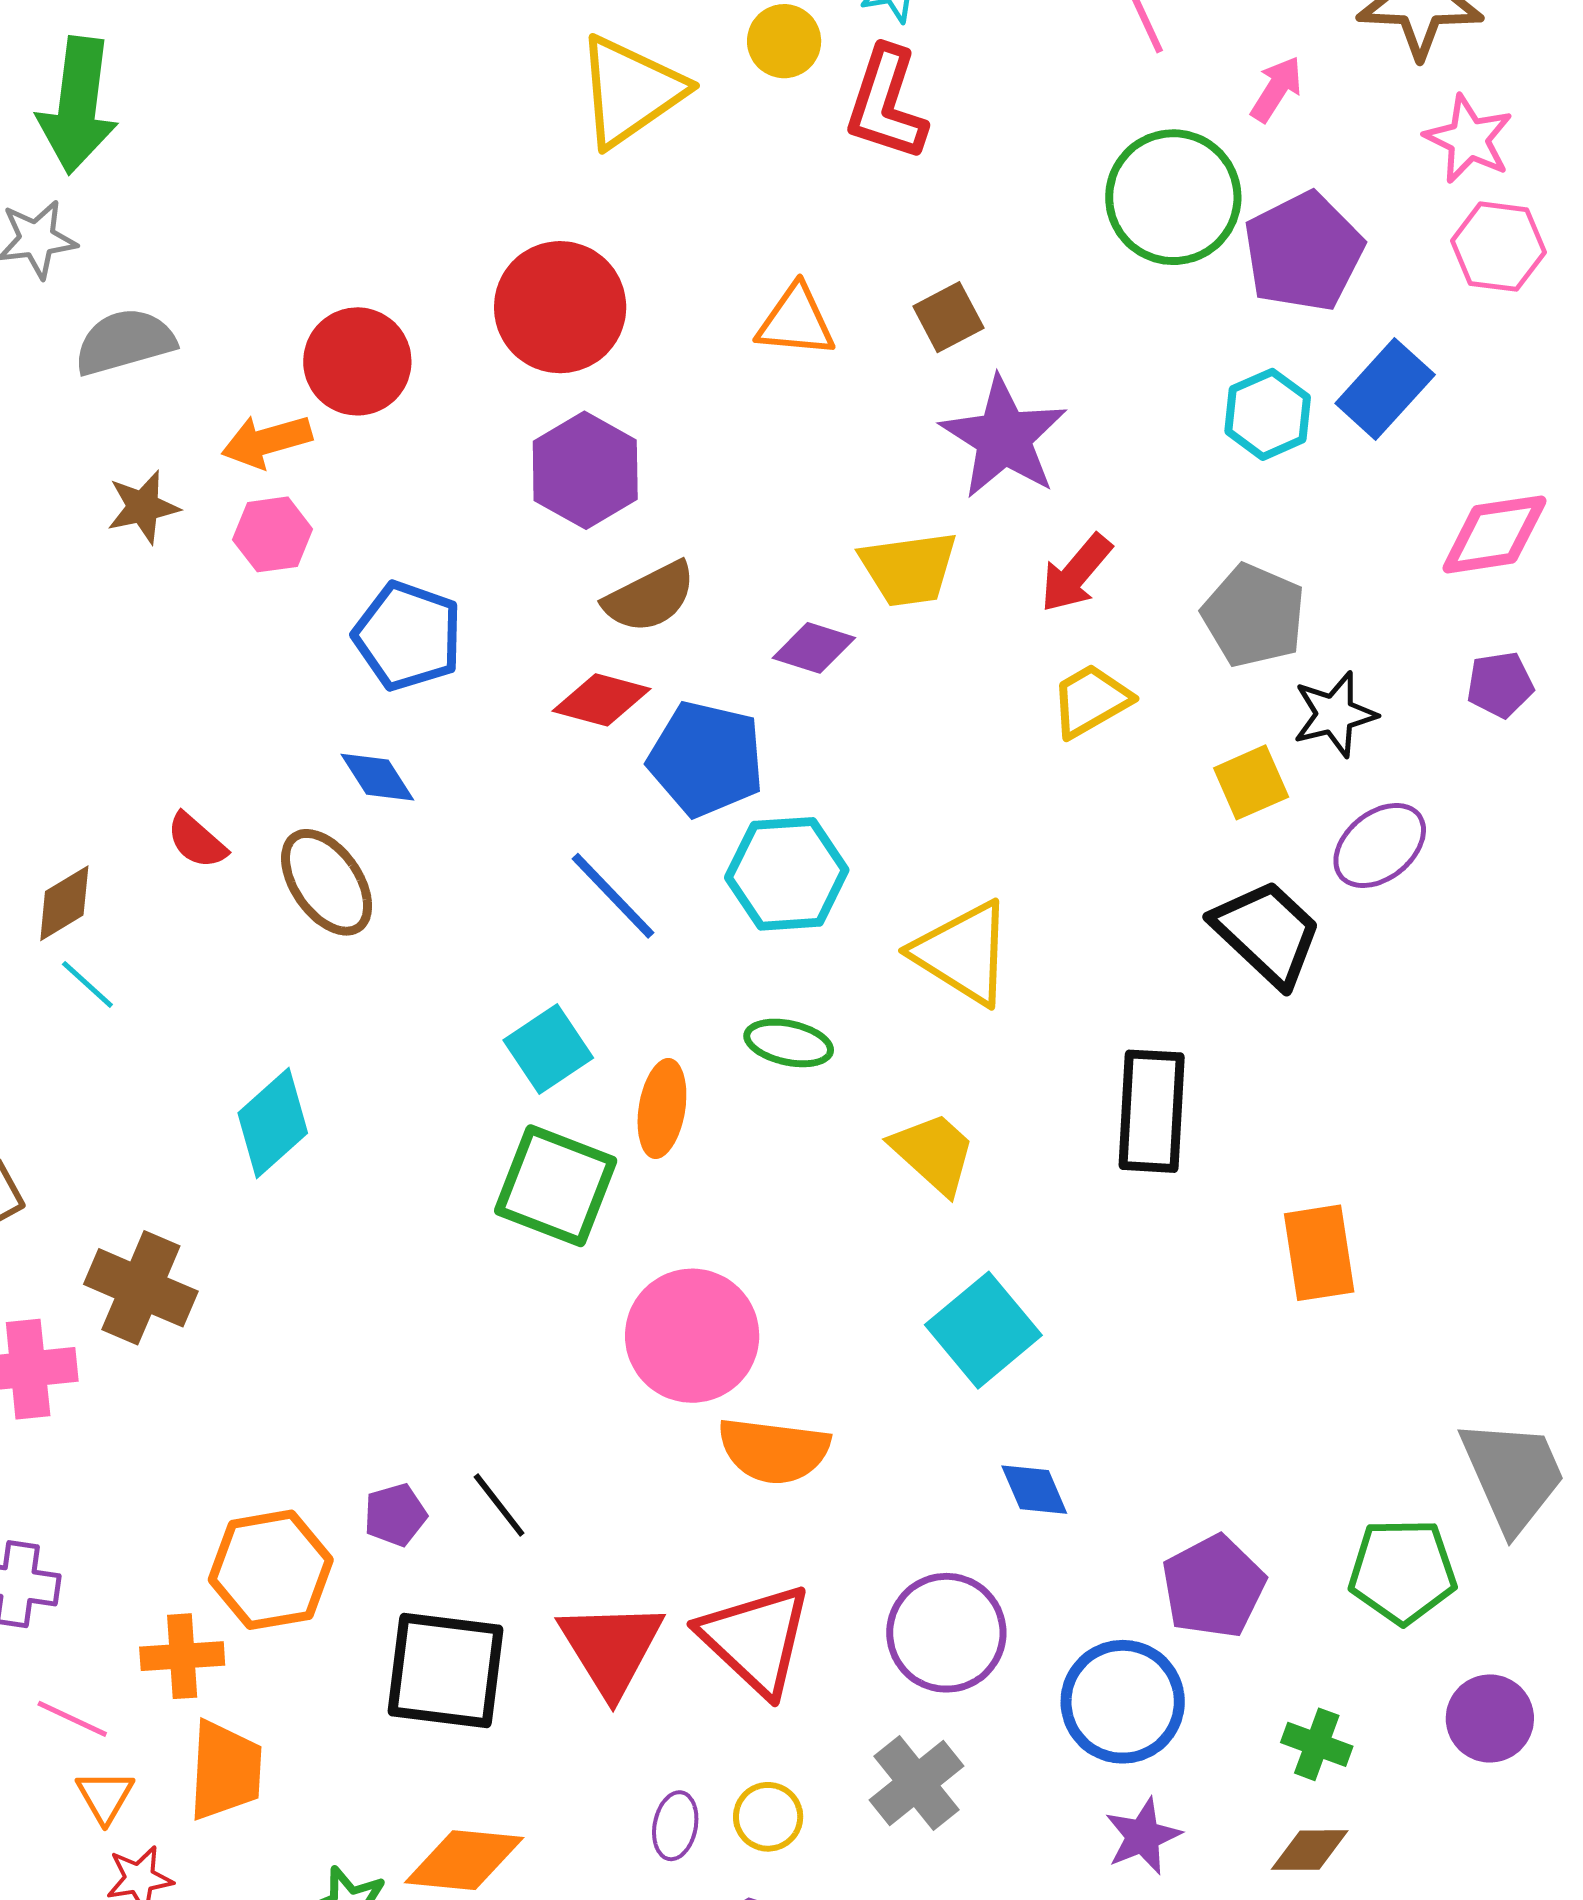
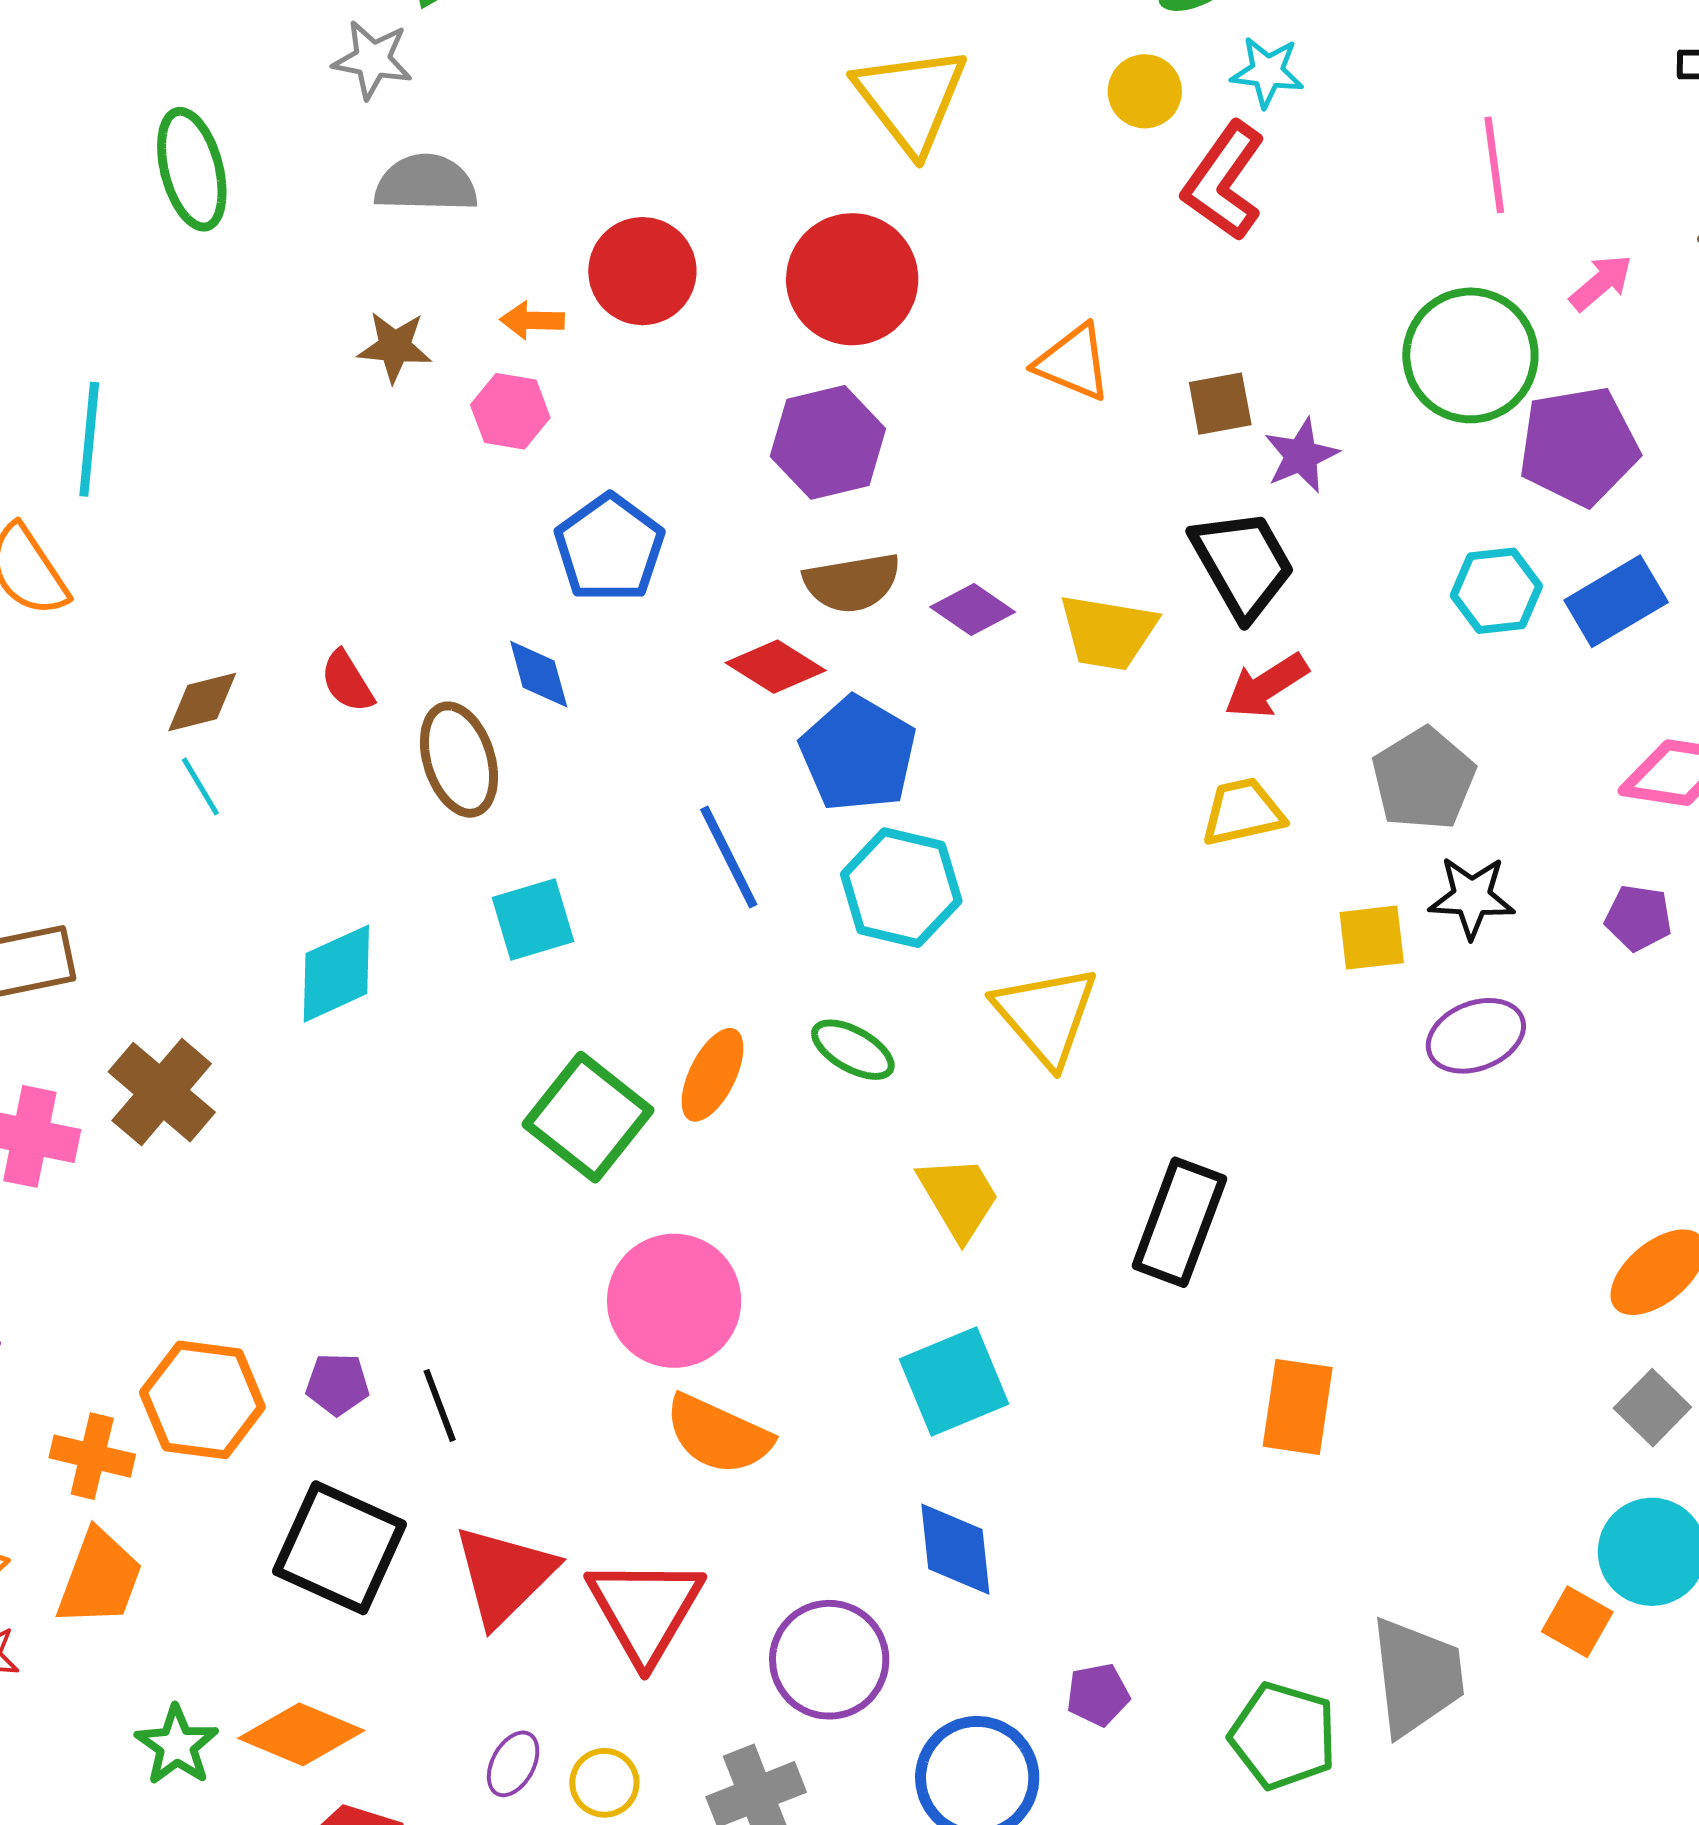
yellow triangle: (630, 91) -> (911, 99), moved, turned -50
purple star: (1004, 438) -> (1301, 455), moved, size x0.6
orange arrow: (267, 441) -> (532, 320), size x0.7
purple diamond: (814, 648) -> (973, 609), moved
black trapezoid: (1267, 933) -> (1243, 564), moved
cyan square: (548, 1049) -> (533, 919), moved
blue diamond: (1034, 1490) -> (955, 1549), size x1.4
purple pentagon: (1213, 1587) -> (1098, 1695), size x0.6

